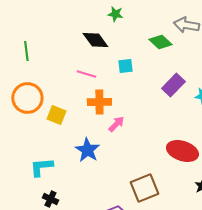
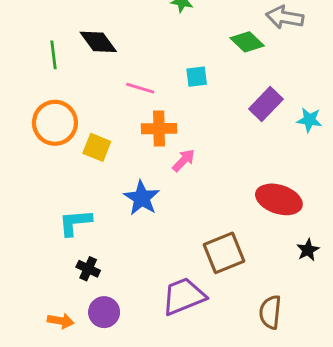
black diamond: (95, 40) -> (98, 42), moved

